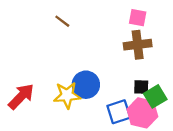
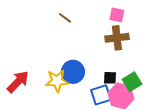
brown line: (62, 21) -> (65, 18), moved
black square: (141, 87) -> (110, 78), moved

